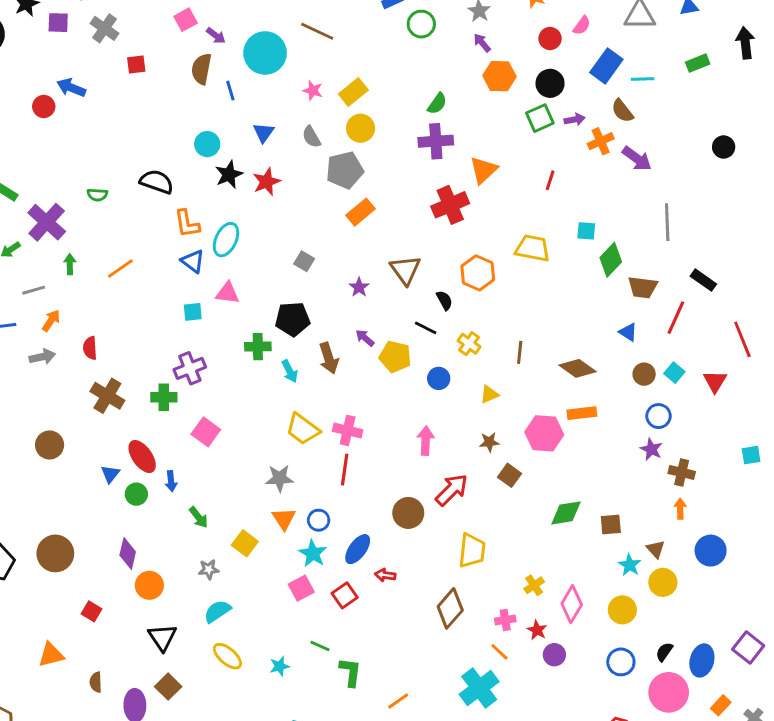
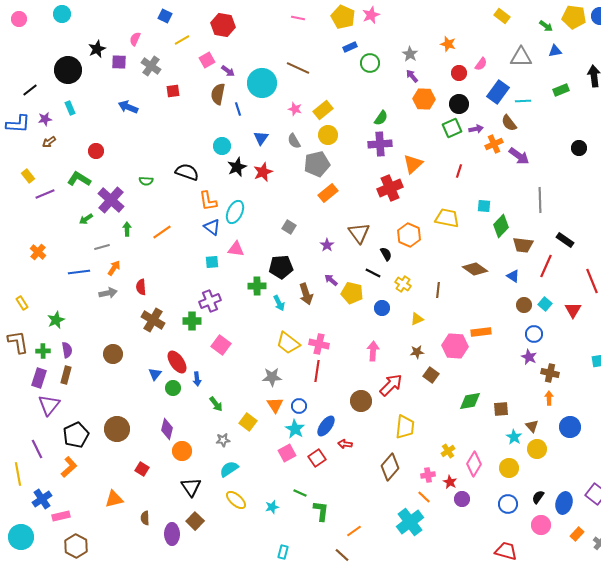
red circle: (44, 106) -> (96, 151), moved
brown diamond: (578, 368) -> (475, 269), moved
pink circle: (669, 692) -> (541, 525), size x0.7

